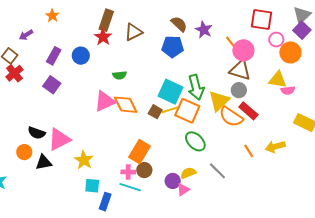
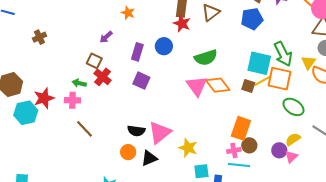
green semicircle: (120, 75) -> (206, 58), size x1.6
pink triangle: (105, 101) -> (197, 86), turned -30
yellow triangle: (219, 101) -> (308, 62), size x0.7

